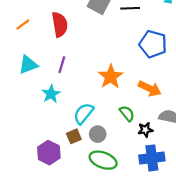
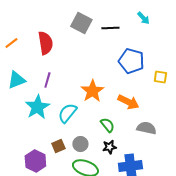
cyan star: (51, 94) -> (37, 107), size x1.4
cyan semicircle: (84, 113) -> (67, 113), moved
black star: (145, 130) -> (109, 147), moved

